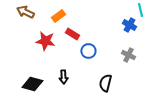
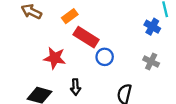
red rectangle: (72, 34) -> (86, 37), size x1.5
red star: (45, 41) -> (55, 58), moved

